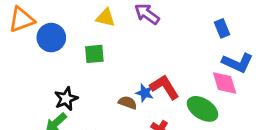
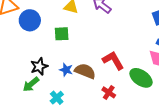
blue star: (145, 93) -> (66, 70), moved
brown semicircle: (128, 103) -> (85, 71), size x1.5

